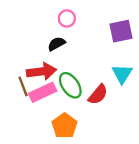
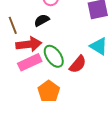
cyan triangle: (122, 74) -> (99, 46), turned -30
brown line: (23, 86) -> (13, 25), moved

